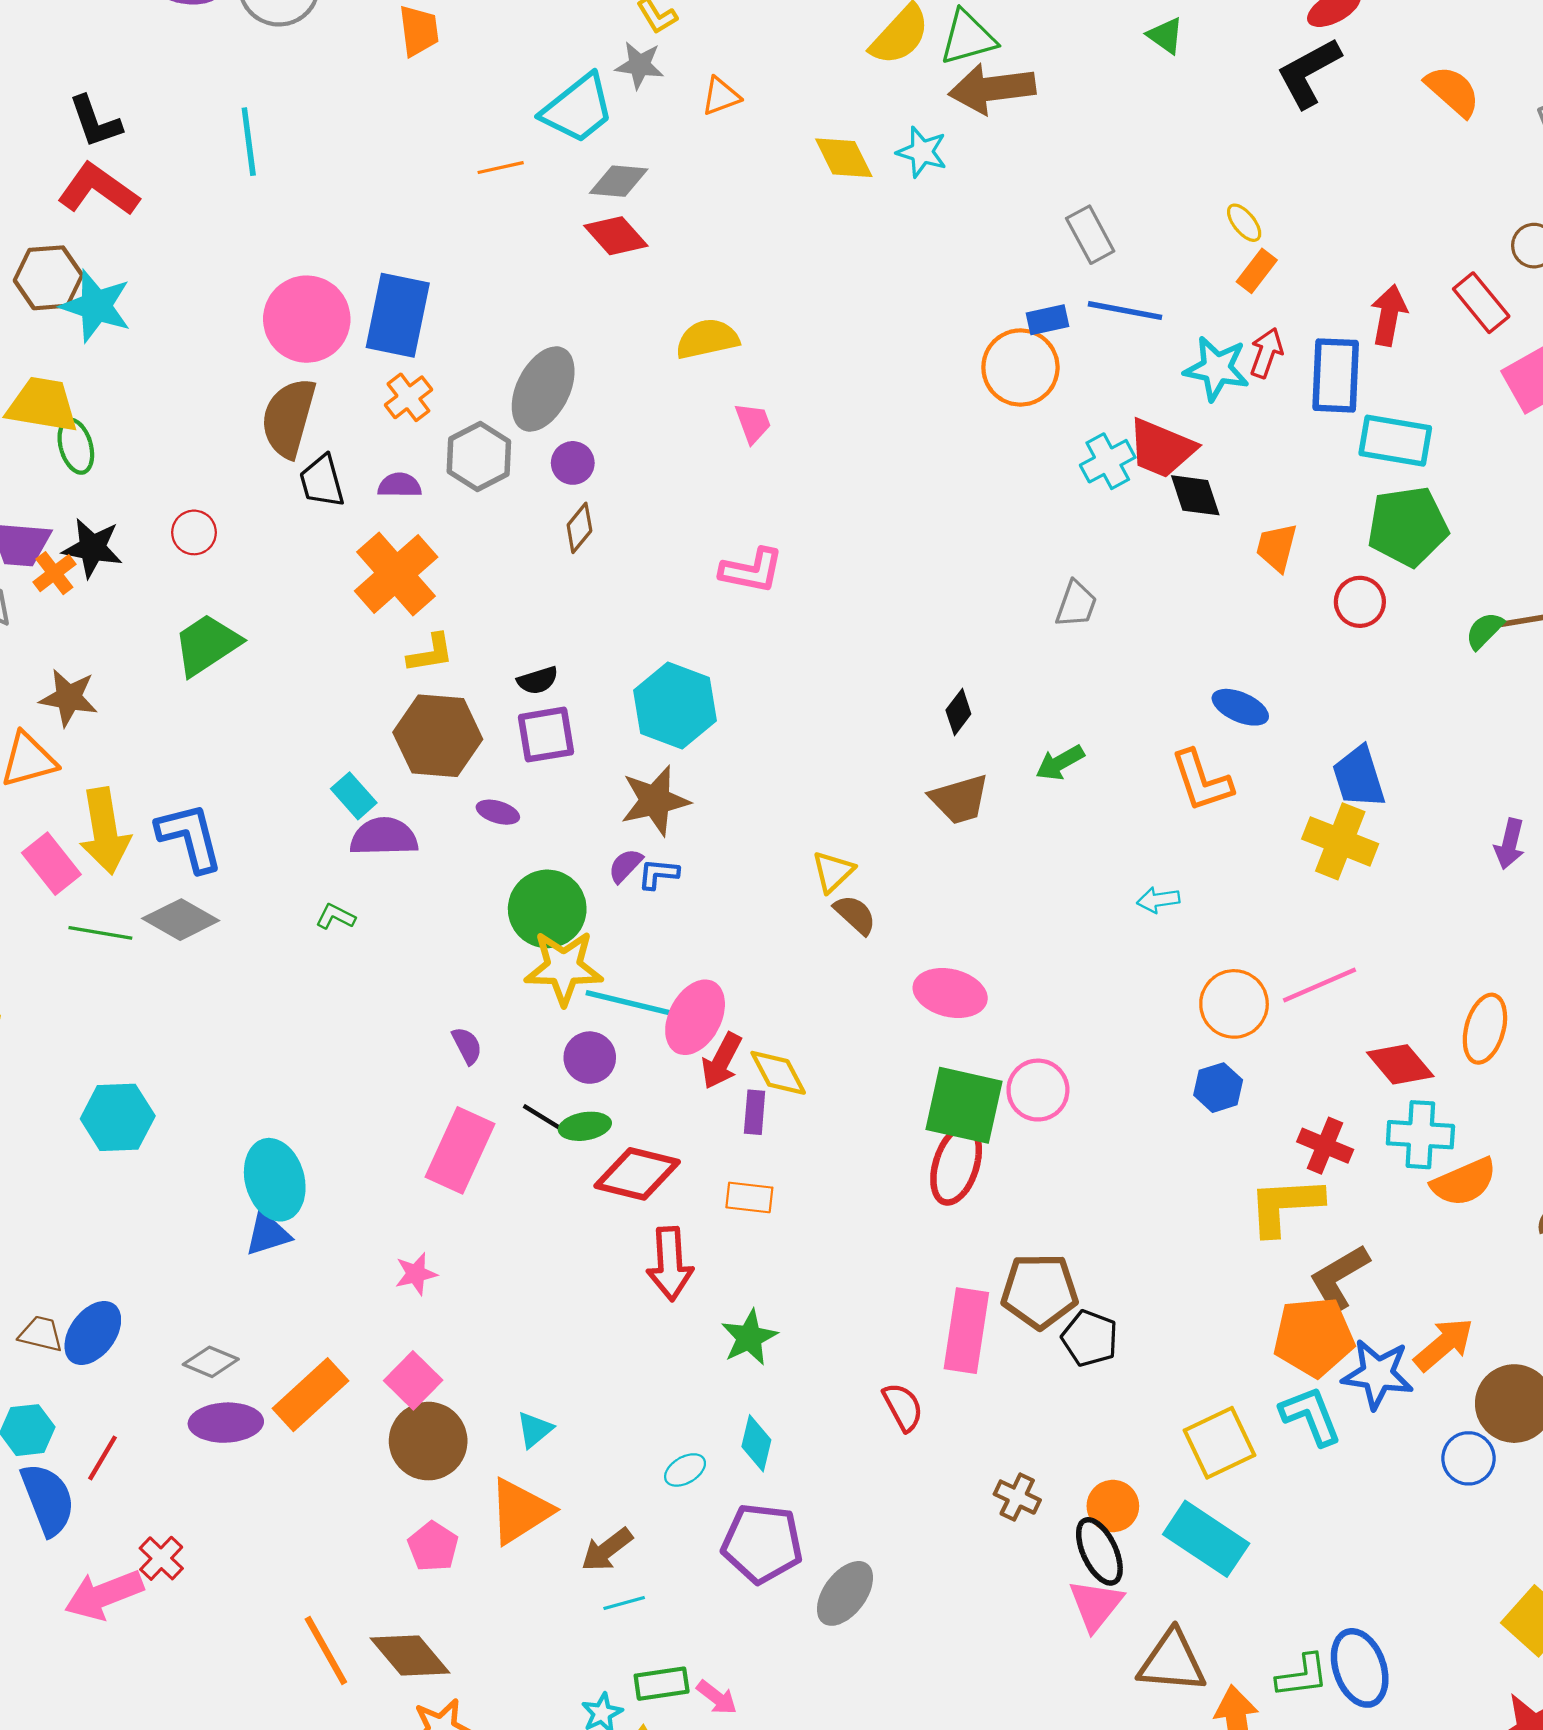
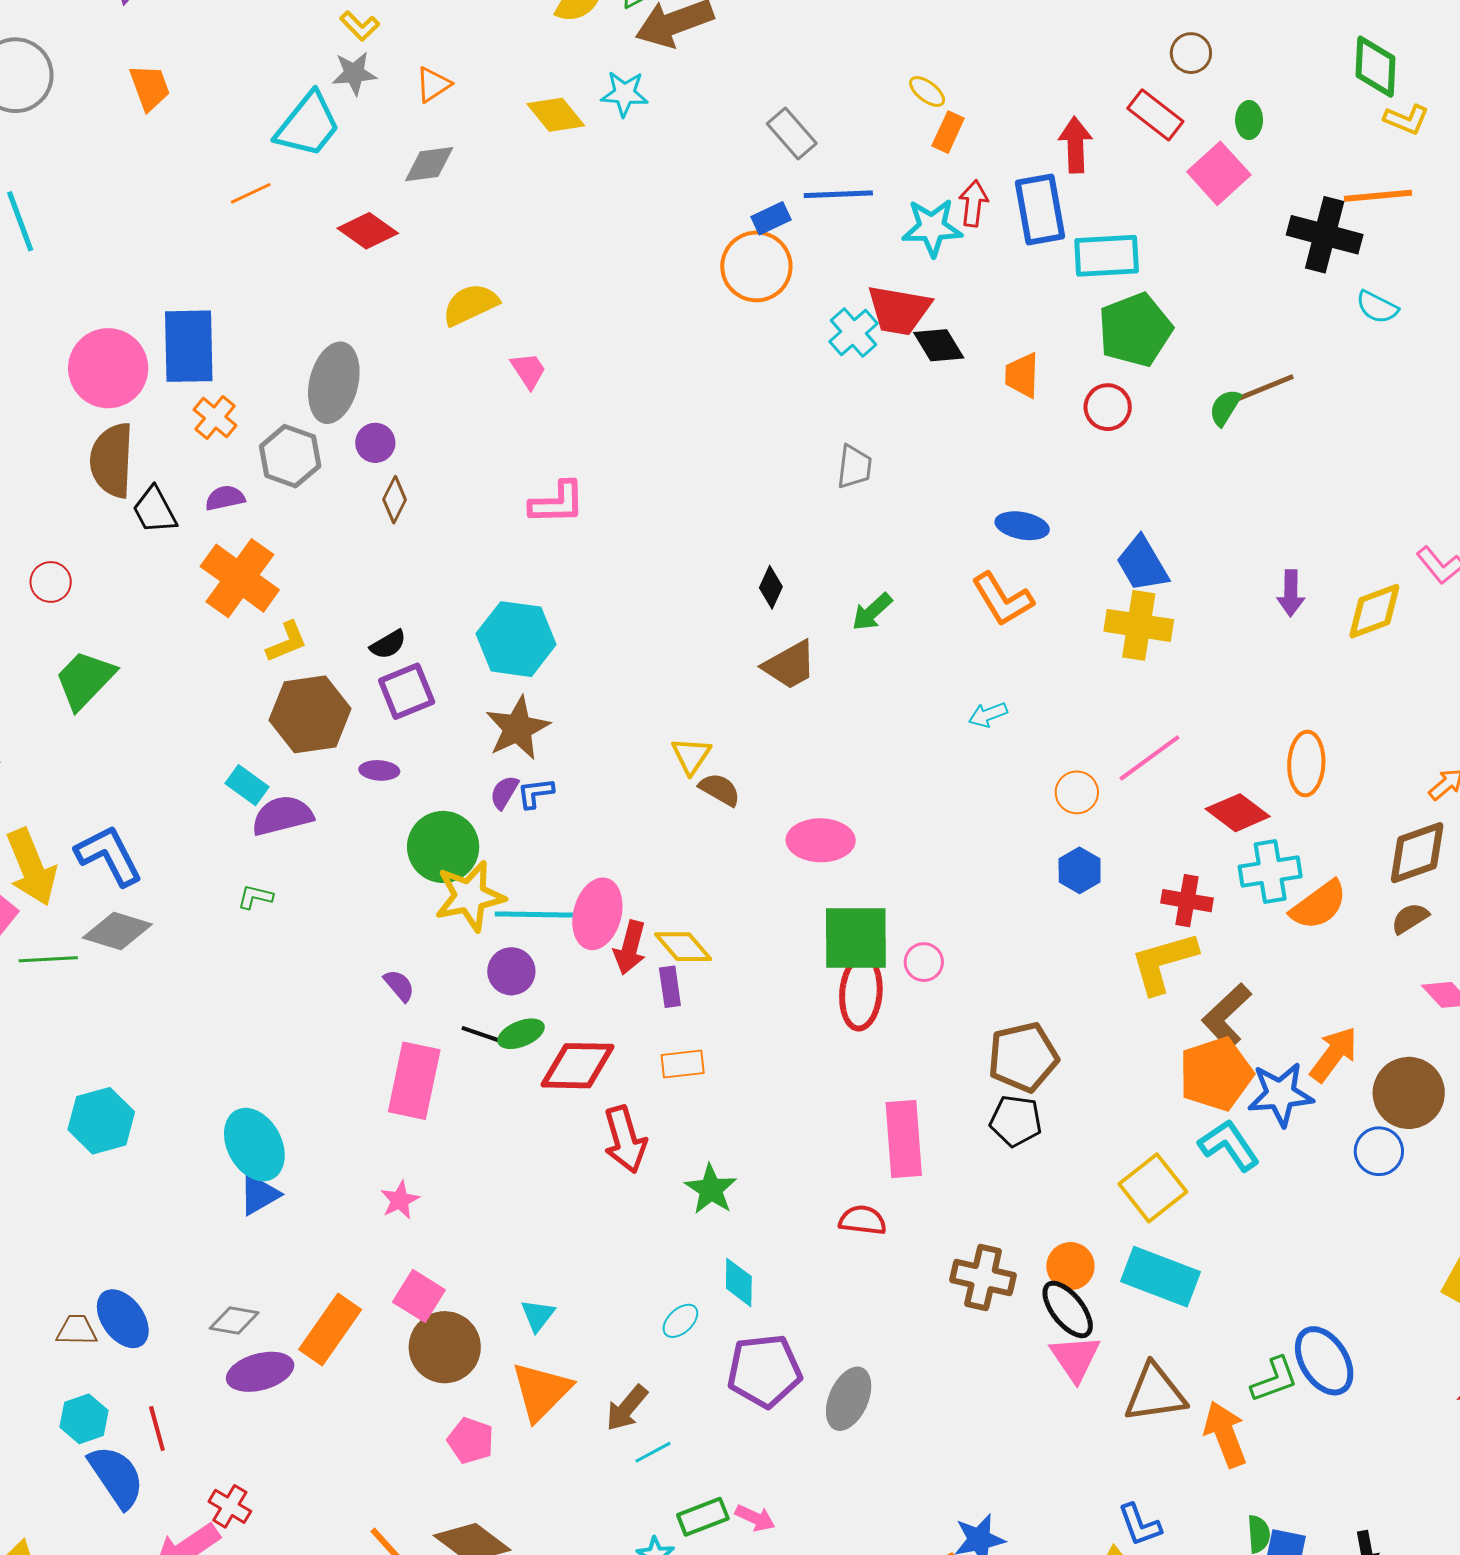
gray diamond: (619, 181) -> (429, 164), moved
orange circle: (1234, 1004) -> (1077, 792), size x0.7
pink circle: (1038, 1090) -> (924, 962), moved, size x0.7
brown pentagon: (1040, 1291) -> (1023, 1057), moved
blue ellipse: (93, 1333) -> (123, 1319), turned -60
red semicircle: (903, 1407) -> (863, 1220), turned -42
red line: (103, 1458) -> (157, 1428), turned -33
brown cross: (1017, 1497) -> (983, 1278), size x1.5

